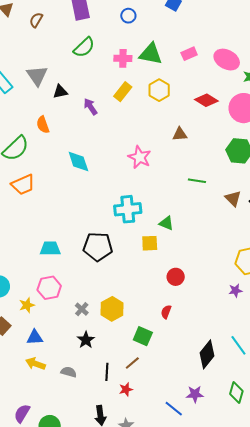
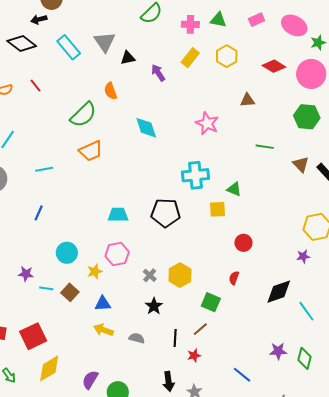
green triangle: (151, 54) -> (218, 20), size x0.7
black diamond: (207, 354) -> (279, 292), moved, turned 32
purple star: (195, 394) -> (278, 351), moved

